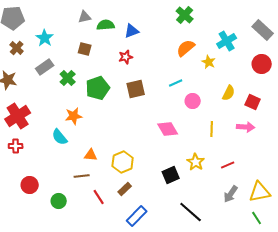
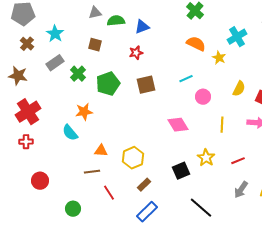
orange semicircle: (186, 48) -> (196, 44), turned 66
brown rectangle: (125, 189) -> (144, 185), moved
green circle: (59, 201) -> (73, 209), moved

